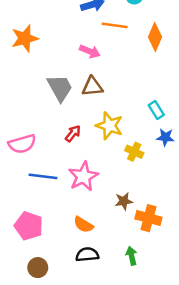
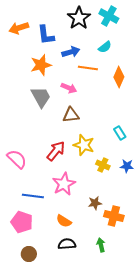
orange star: (25, 38) -> (41, 65), moved
gray trapezoid: (60, 88) -> (41, 97), moved
red arrow: (73, 133) -> (56, 151), size x1.5
blue star: (165, 137) -> (127, 166), moved
pink semicircle: (22, 144) -> (17, 159), turned -120
blue line: (43, 176) -> (33, 196), moved

